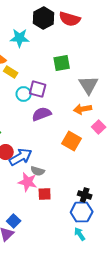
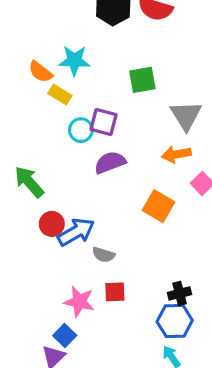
cyan star: (20, 38) -> (74, 61), moved
pink star: (28, 182) -> (79, 302), moved
black cross: (85, 195) -> (180, 293), turned -32

